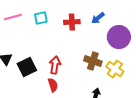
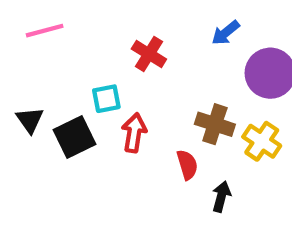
cyan square: (41, 18) -> (106, 99), moved
red cross: (72, 22) -> (149, 54), moved, turned 35
red semicircle: (53, 85) -> (187, 165), moved

